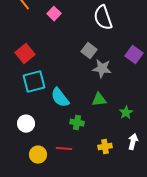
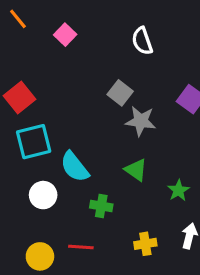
white semicircle: (103, 18) -> (142, 41), size x0.7
green triangle: (99, 100) -> (136, 170), turned 42
white circle: (26, 124) -> (43, 195), moved

